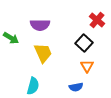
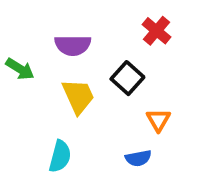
red cross: (97, 20) -> (157, 31), moved
black square: (84, 43) -> (127, 78), moved

